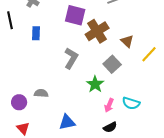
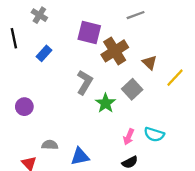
blue rectangle: (36, 33) -> (44, 53), turned 40
green star: (95, 84) -> (105, 103), moved
gray semicircle: (41, 93) -> (50, 145), moved
purple circle: (19, 102) -> (24, 107), moved

